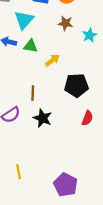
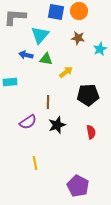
black star: (43, 118) -> (57, 125), turned 30
red semicircle: (87, 118) -> (91, 132), moved, turned -32
yellow line: (19, 172) -> (35, 163), moved

